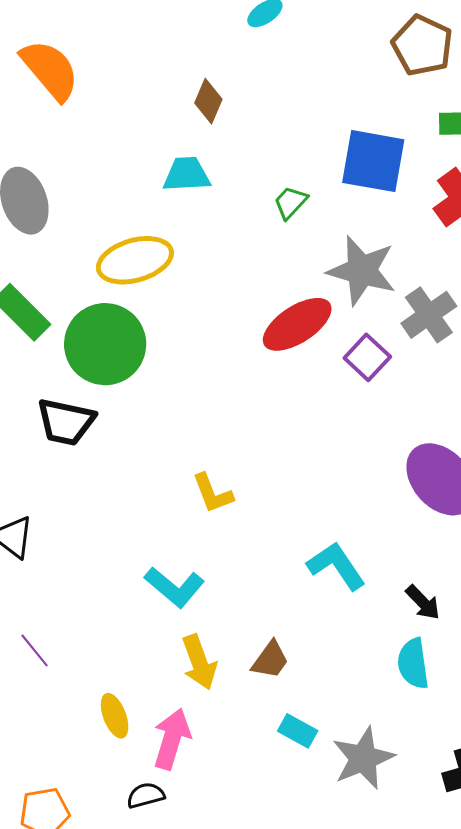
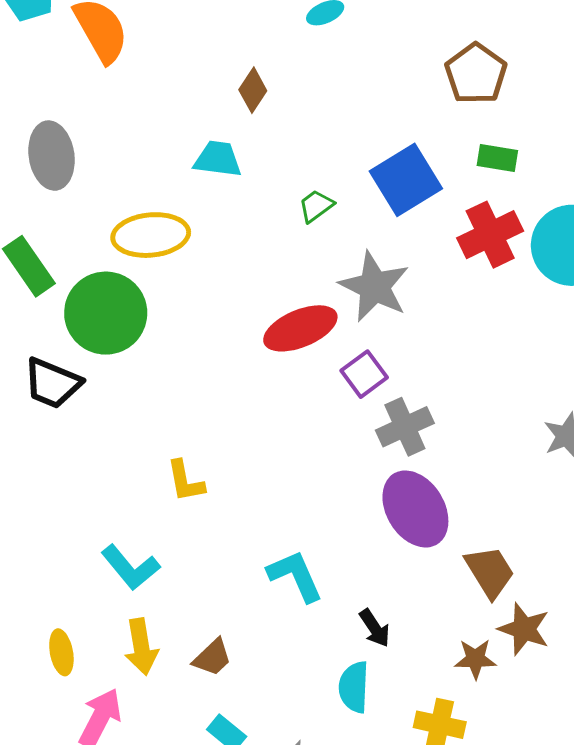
blue square: (373, 161) -> (406, 180), turned 38
gray cross: (429, 315) -> (405, 427), moved
yellow ellipse: (115, 716) -> (61, 652), moved

